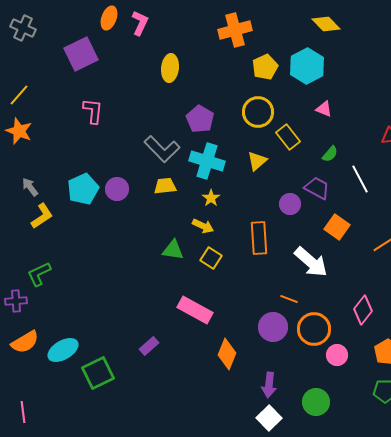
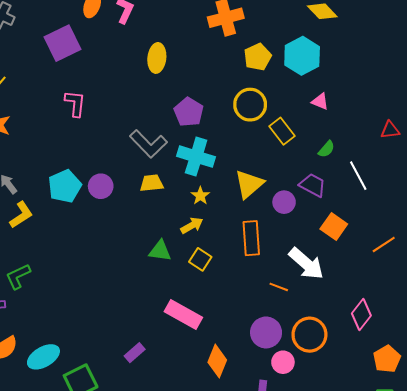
yellow triangle: (257, 161) -> (249, 184), moved, size x1.4
yellow arrow: (203, 226) -> (192, 225), turned -55
orange line: (289, 299) -> (279, 287), moved
pink circle: (337, 355) -> (283, 362), moved

